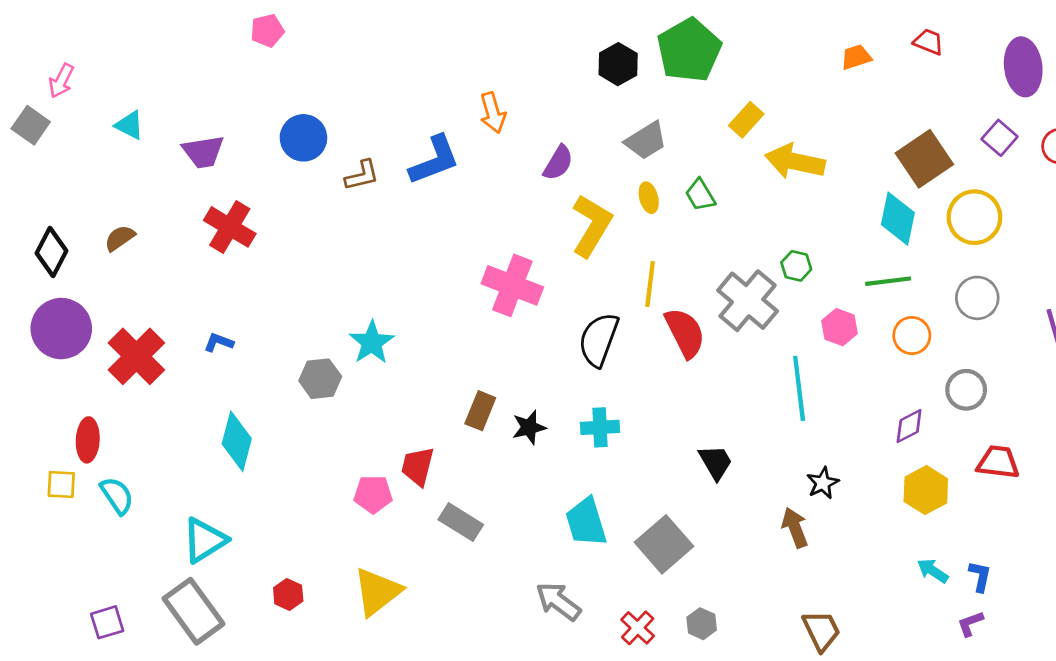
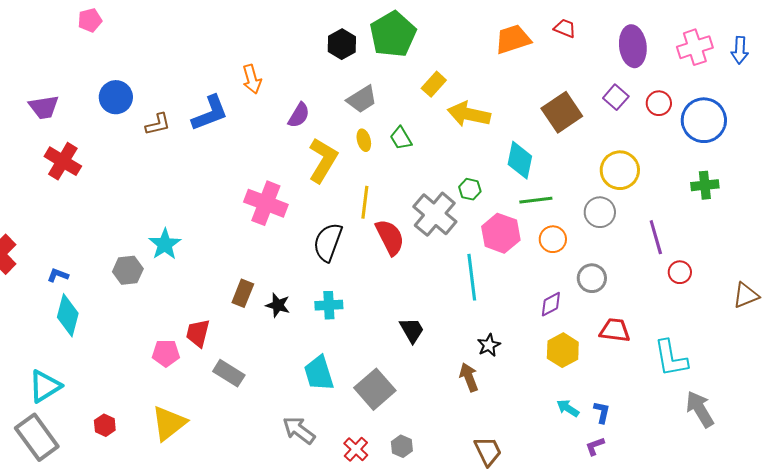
orange trapezoid: (856, 57) -> (513, 39), size x1.6
yellow circle: (974, 217) -> (620, 170), moved
cyan diamond: (898, 219) -> (520, 160), moved
pink hexagon: (839, 327) -> (501, 233), size x1.5
blue L-shape: (219, 342) -> (58, 275), moved
black star: (529, 427) -> (278, 305), turned 30

